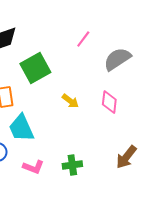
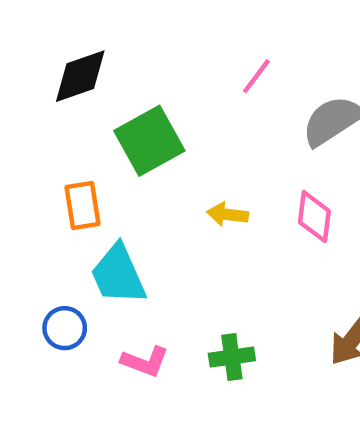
yellow arrow: (70, 101) -> (227, 214), turned 150

